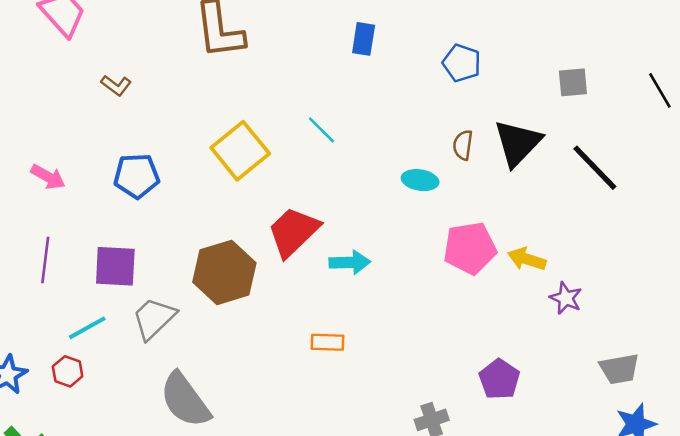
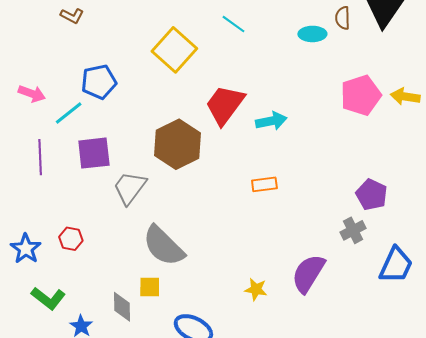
cyan ellipse: (420, 180) -> (312, 34), moved
cyan line: (87, 328) -> (69, 113), moved
purple pentagon: (499, 379) -> (372, 195), moved

